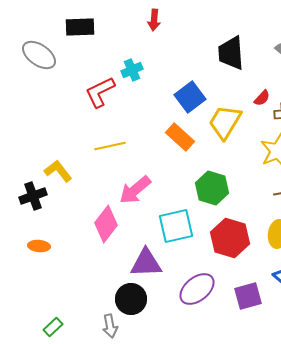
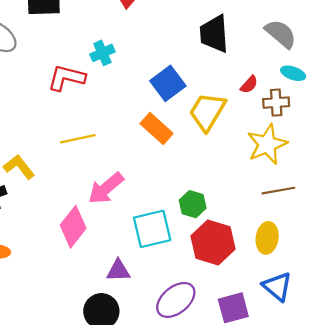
red L-shape: (100, 92) -> (66, 78), turned 40
green hexagon: (212, 188) -> (193, 204), moved, size x0.7
purple triangle: (146, 263) -> (118, 271), size x0.7

